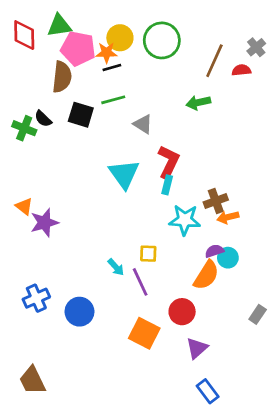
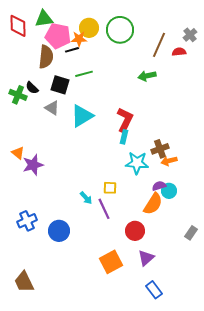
black line: (112, 67) -> (72, 50), moved
gray triangle: (143, 124) -> (52, 108), moved
cyan triangle: (124, 174) -> (82, 116), moved, turned 35
orange square: (144, 333) -> (111, 262), moved, turned 35

